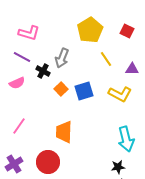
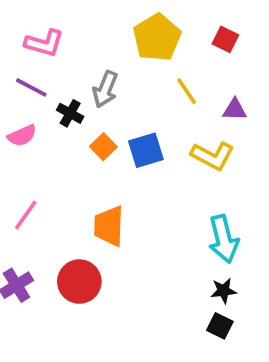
black star: (118, 167) -> (224, 291), moved

